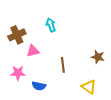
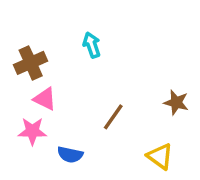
pink triangle: (33, 51) -> (45, 99), moved, turned 40
brown line: (63, 65) -> (113, 117), turned 42

